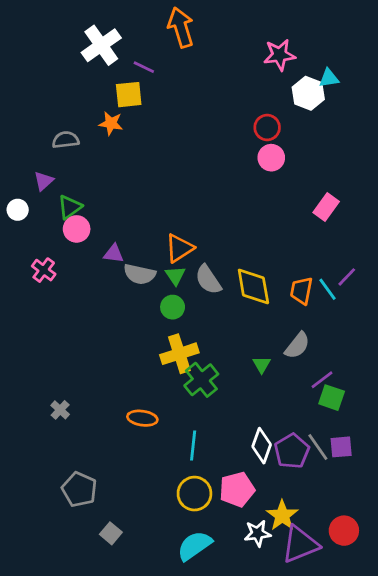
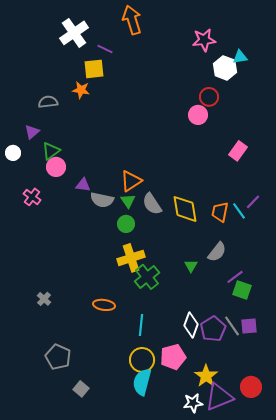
red circle: (267, 127) -> (209, 97), moved
white star: (258, 533) -> (193, 403), moved
cyan semicircle: (194, 546) -> (142, 382), moved, turned -40

